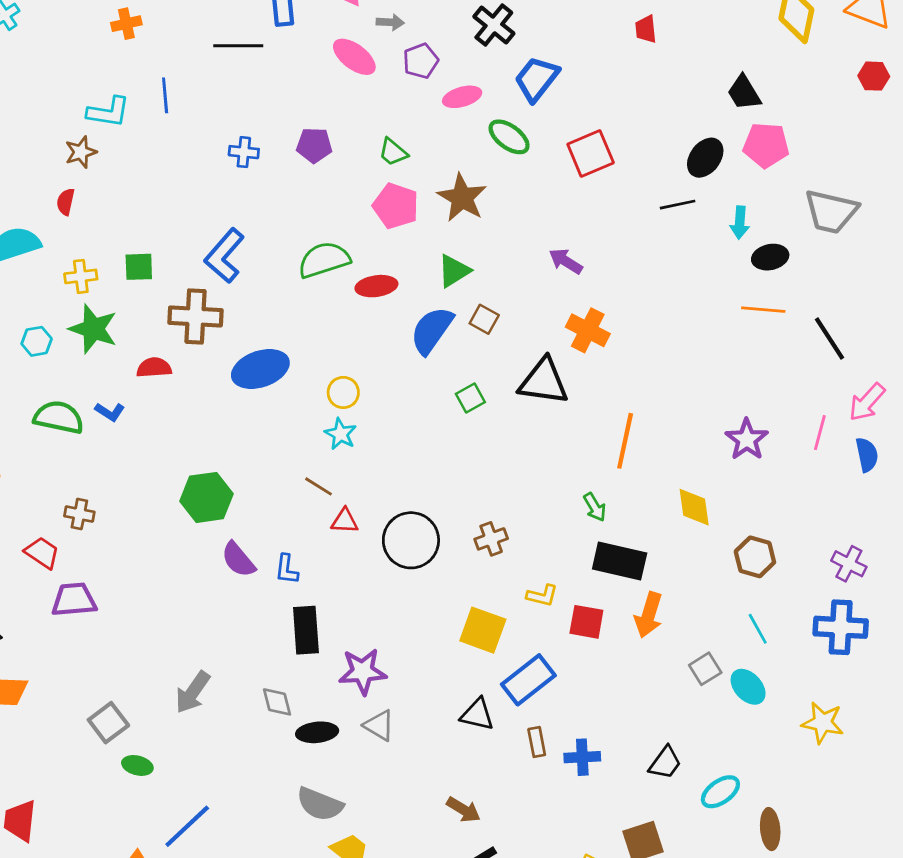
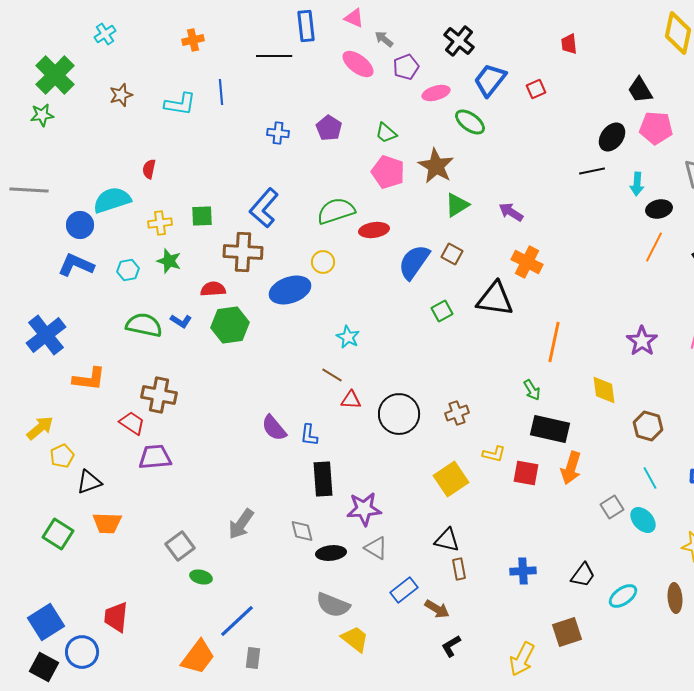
gray arrow: (390, 22) -> (384, 39), turned -144
purple pentagon: (314, 145) -> (329, 128), turned 30
brown star: (81, 152) -> (121, 95), moved
red square: (591, 153) -> (536, 89), moved, size x0.6
green triangle: (454, 271) -> (457, 205), moved
orange line: (763, 310) -> (654, 247), turned -68
green star: (93, 329) -> (169, 261), size x0.7
yellow circle: (343, 392) -> (323, 262), moved
green hexagon: (207, 497) -> (230, 325), moved
brown cross: (79, 514) -> (159, 395), size x1.6
yellow square: (483, 630) -> (451, 479), turned 36
blue rectangle: (528, 680) -> (404, 590), moved, size x0.7
brown rectangle: (537, 742) -> (459, 569), moved
brown ellipse: (770, 829) -> (675, 598), moved

